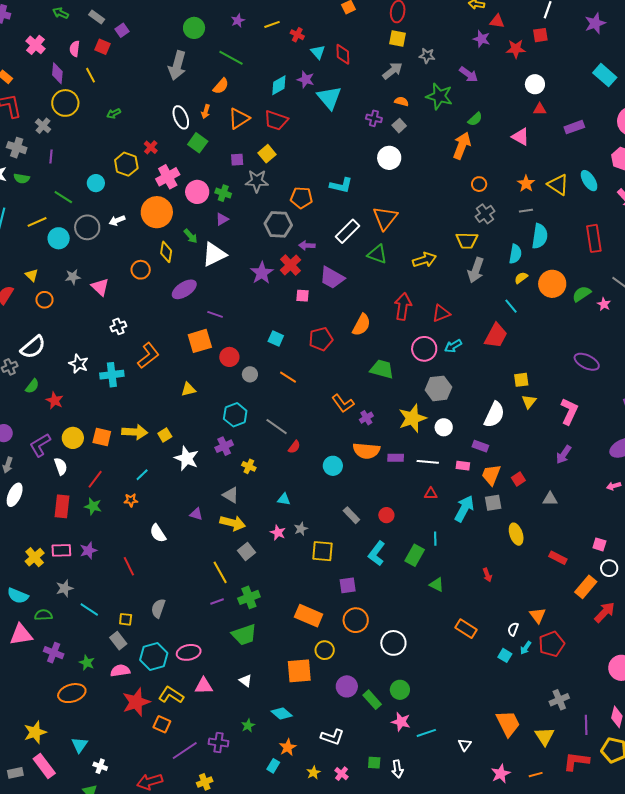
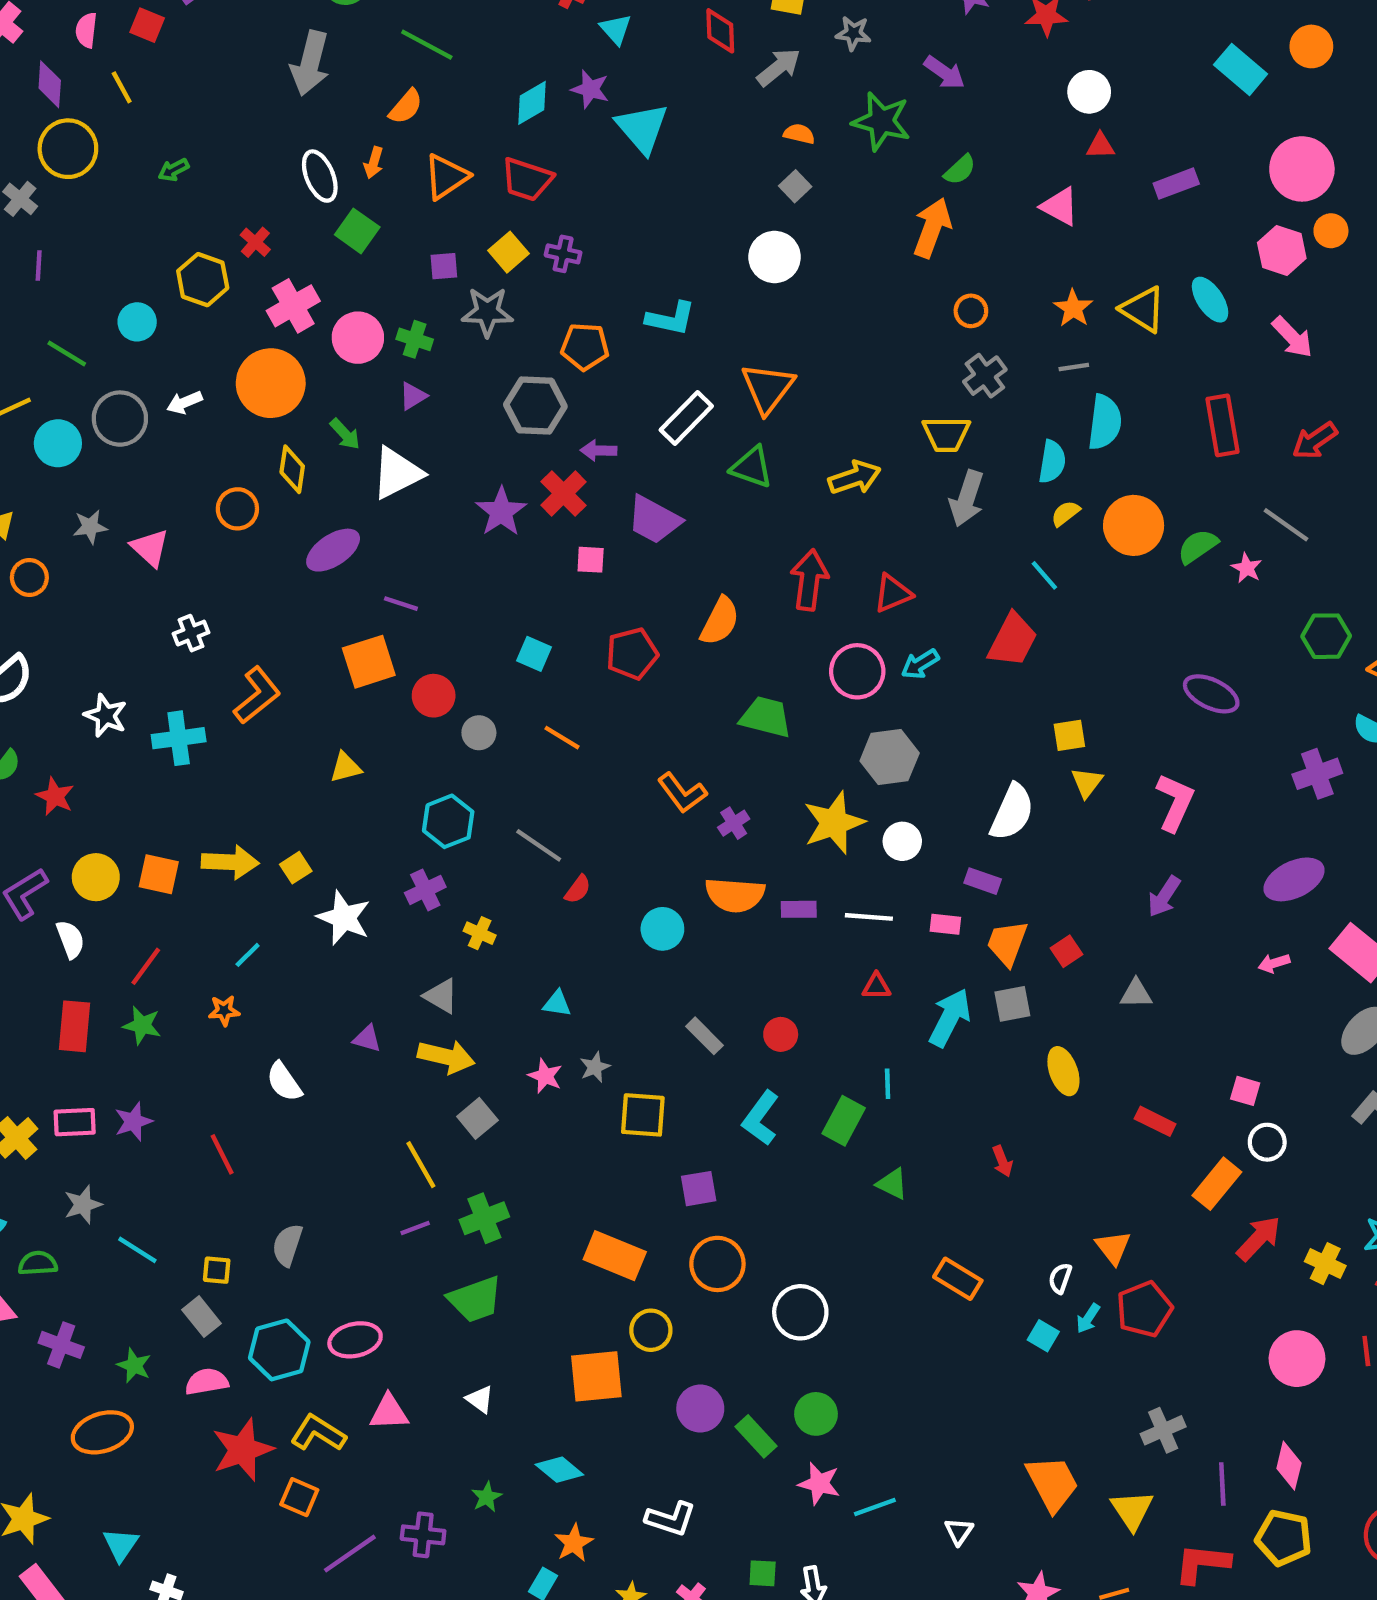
red diamond: (343, 54) -> (720, 31), moved
purple cross: (374, 118) -> (563, 254), moved

